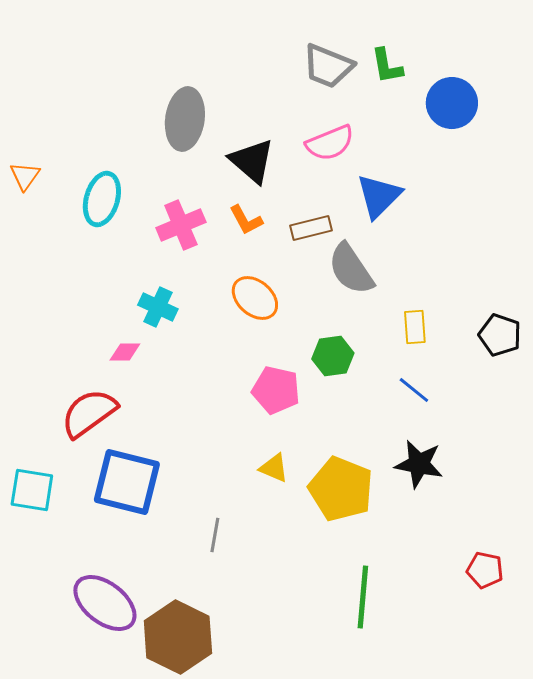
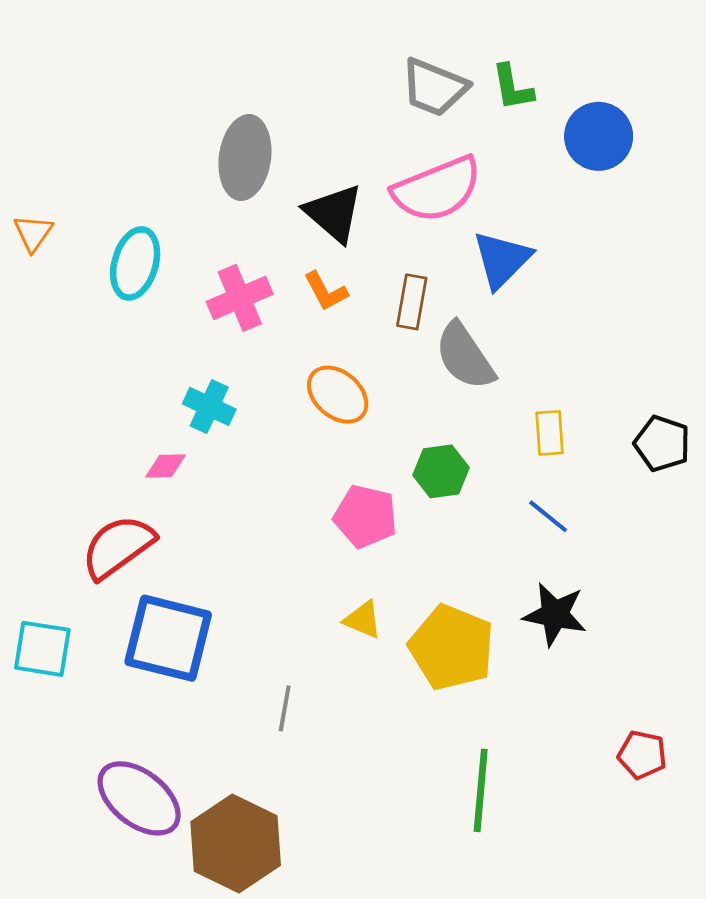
pink semicircle: (330, 143) -> (437, 189), size x1.4
brown rectangle: (311, 228) -> (412, 302), turned -66

